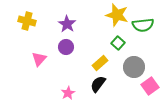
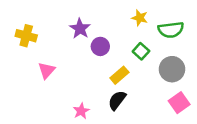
yellow star: (117, 15) -> (140, 18), size x0.6
yellow cross: (27, 21) -> (26, 36), moved
purple circle: (66, 47) -> (100, 46), moved
gray circle: (134, 67) -> (172, 69), moved

